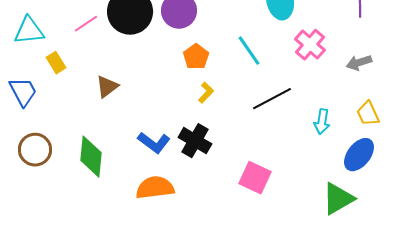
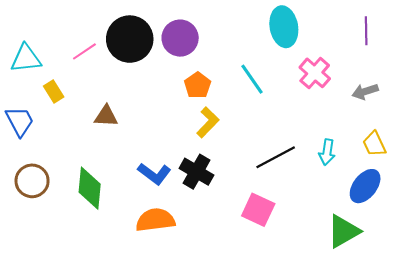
brown triangle: (107, 87) -> (106, 116), turned 40
yellow L-shape: (206, 93) -> (208, 122), size x1.4
black line: (272, 99) -> (276, 157), moved

